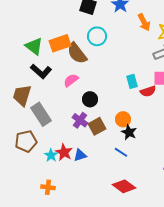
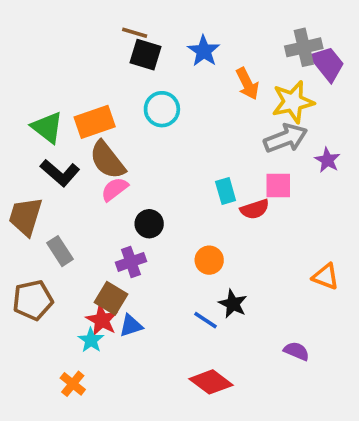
brown semicircle: (77, 53) -> (107, 160), moved
gray rectangle: (41, 114) -> (60, 251), size x0.7
purple cross: (80, 120) -> (131, 262), turned 35
brown square: (97, 126) -> (111, 298), moved, turned -30
black star: (129, 132) -> (233, 304), moved
cyan star: (51, 155) -> (91, 340), moved
orange cross: (48, 187) -> (73, 384), turned 32

